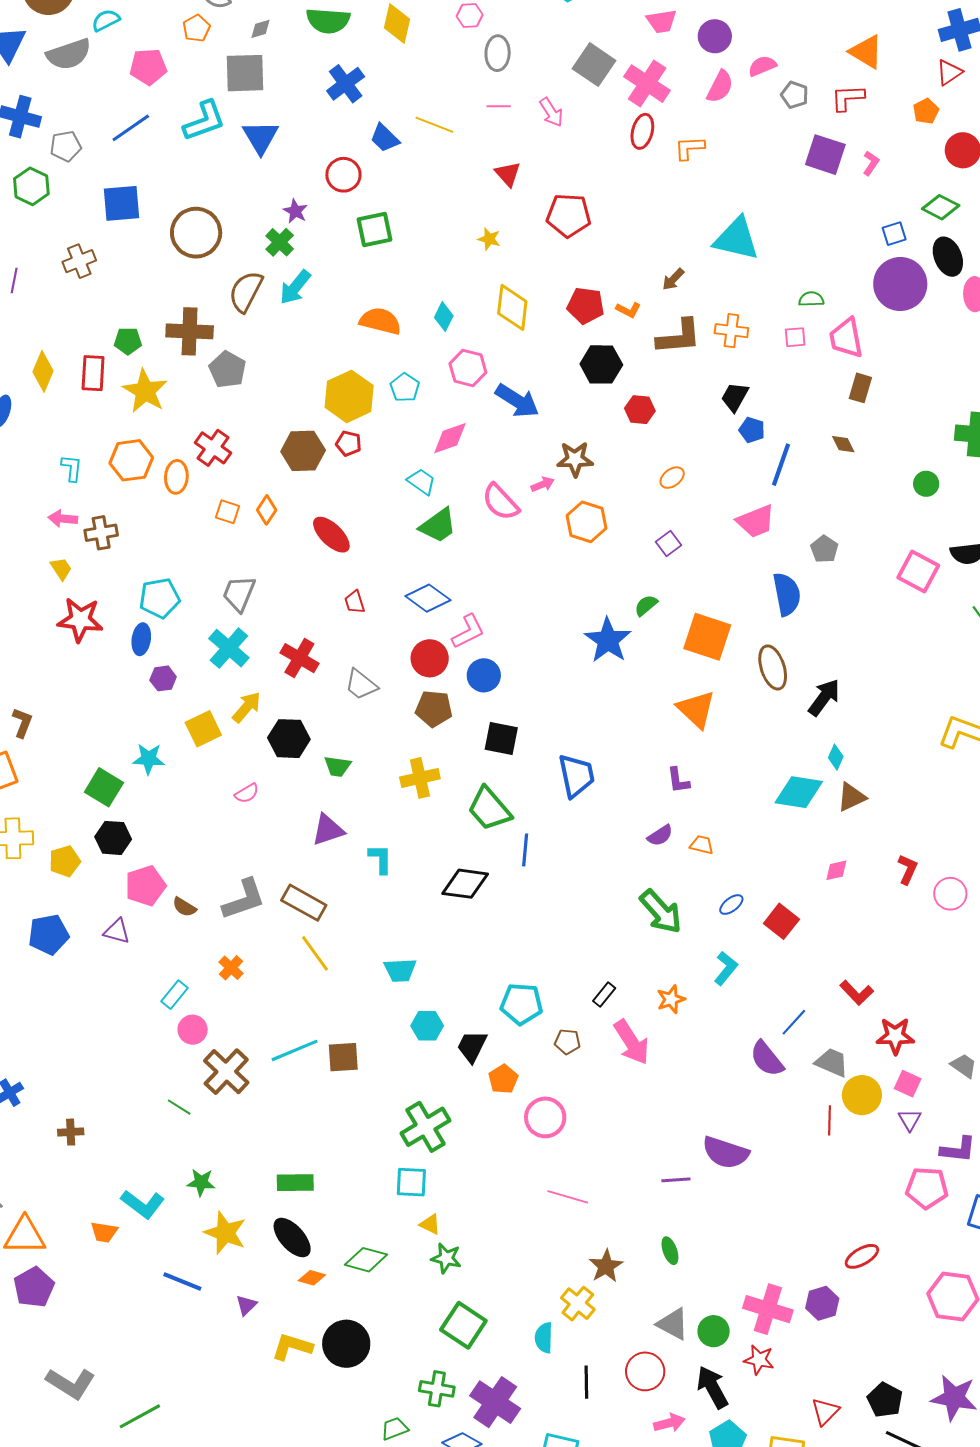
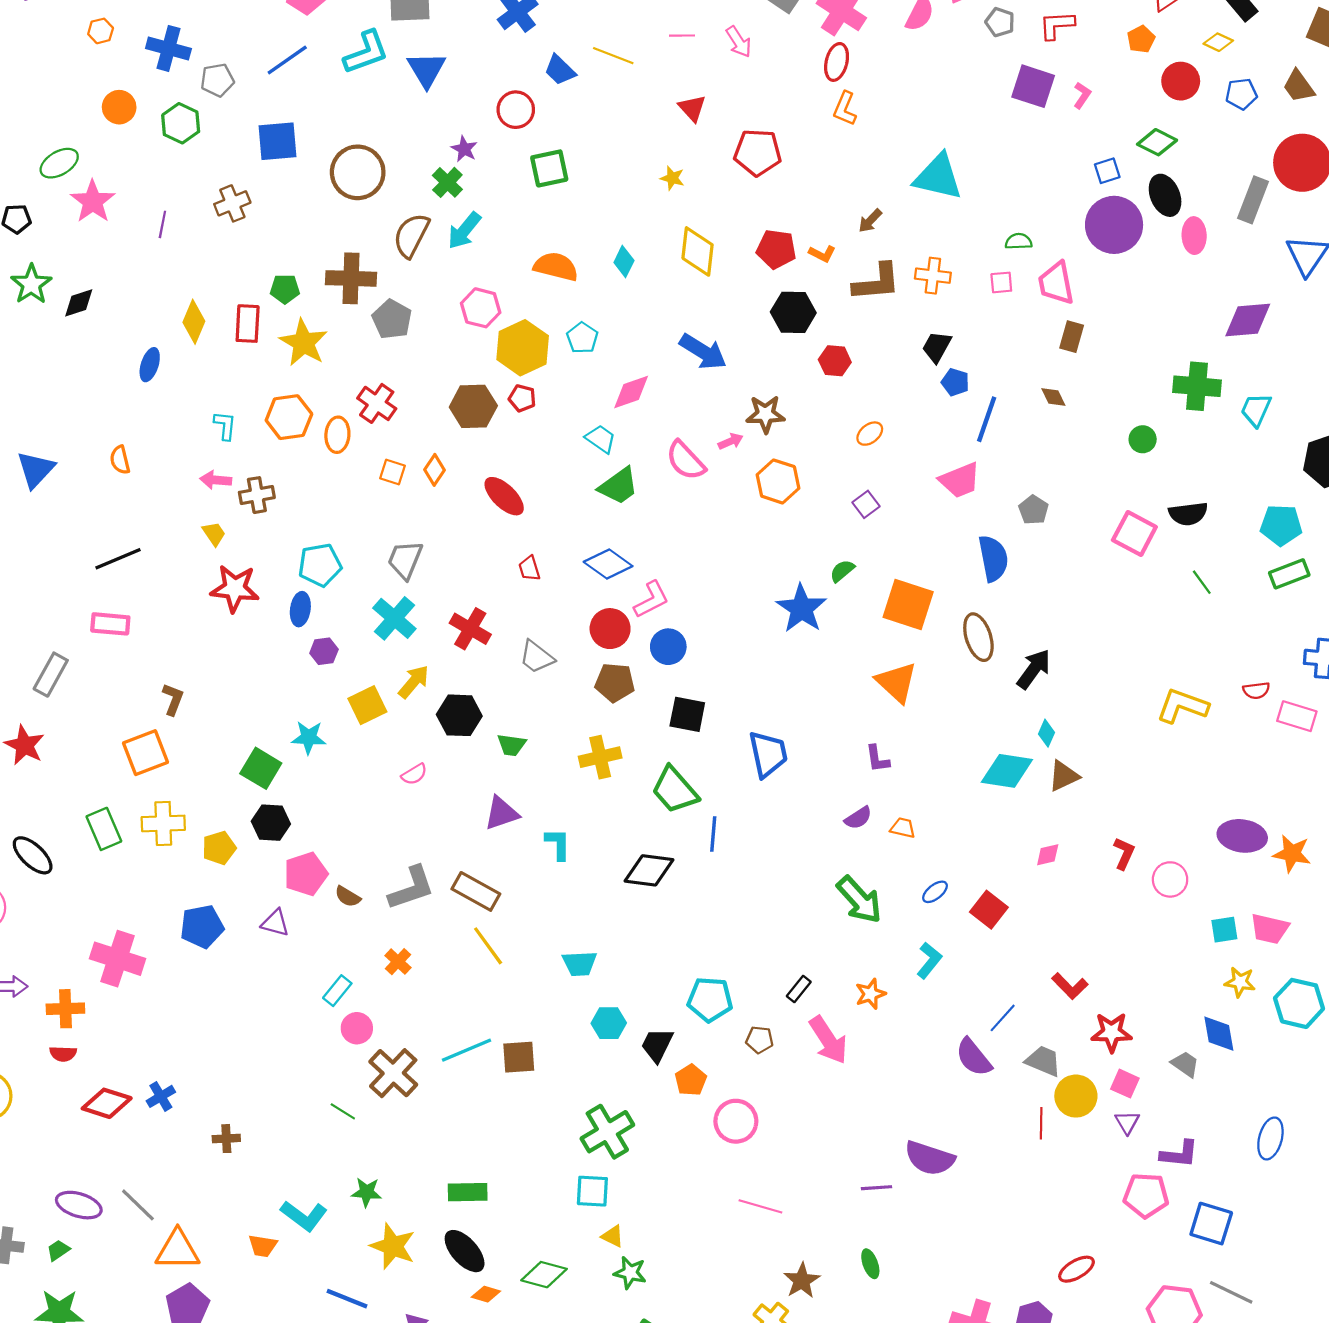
orange L-shape: (690, 148) -> (845, 109), moved, turned -64
pink hexagon: (468, 368) -> (481, 308), moved

